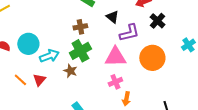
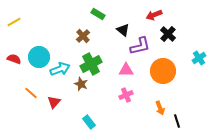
brown cross: (80, 27) -> (83, 36), moved, turned -32
pink triangle: (115, 57) -> (126, 70), size x0.7
red triangle: (39, 80) -> (54, 102), moved
orange arrow: (126, 99) -> (160, 108), moved, turned -32

